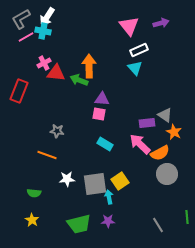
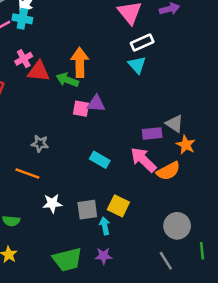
pink square: (99, 114) -> (81, 109), moved
gray circle: (167, 174) -> (177, 226), moved
yellow square: (120, 181) -> (118, 206), turned -30
gray square: (95, 184) -> (87, 210), size x0.7

